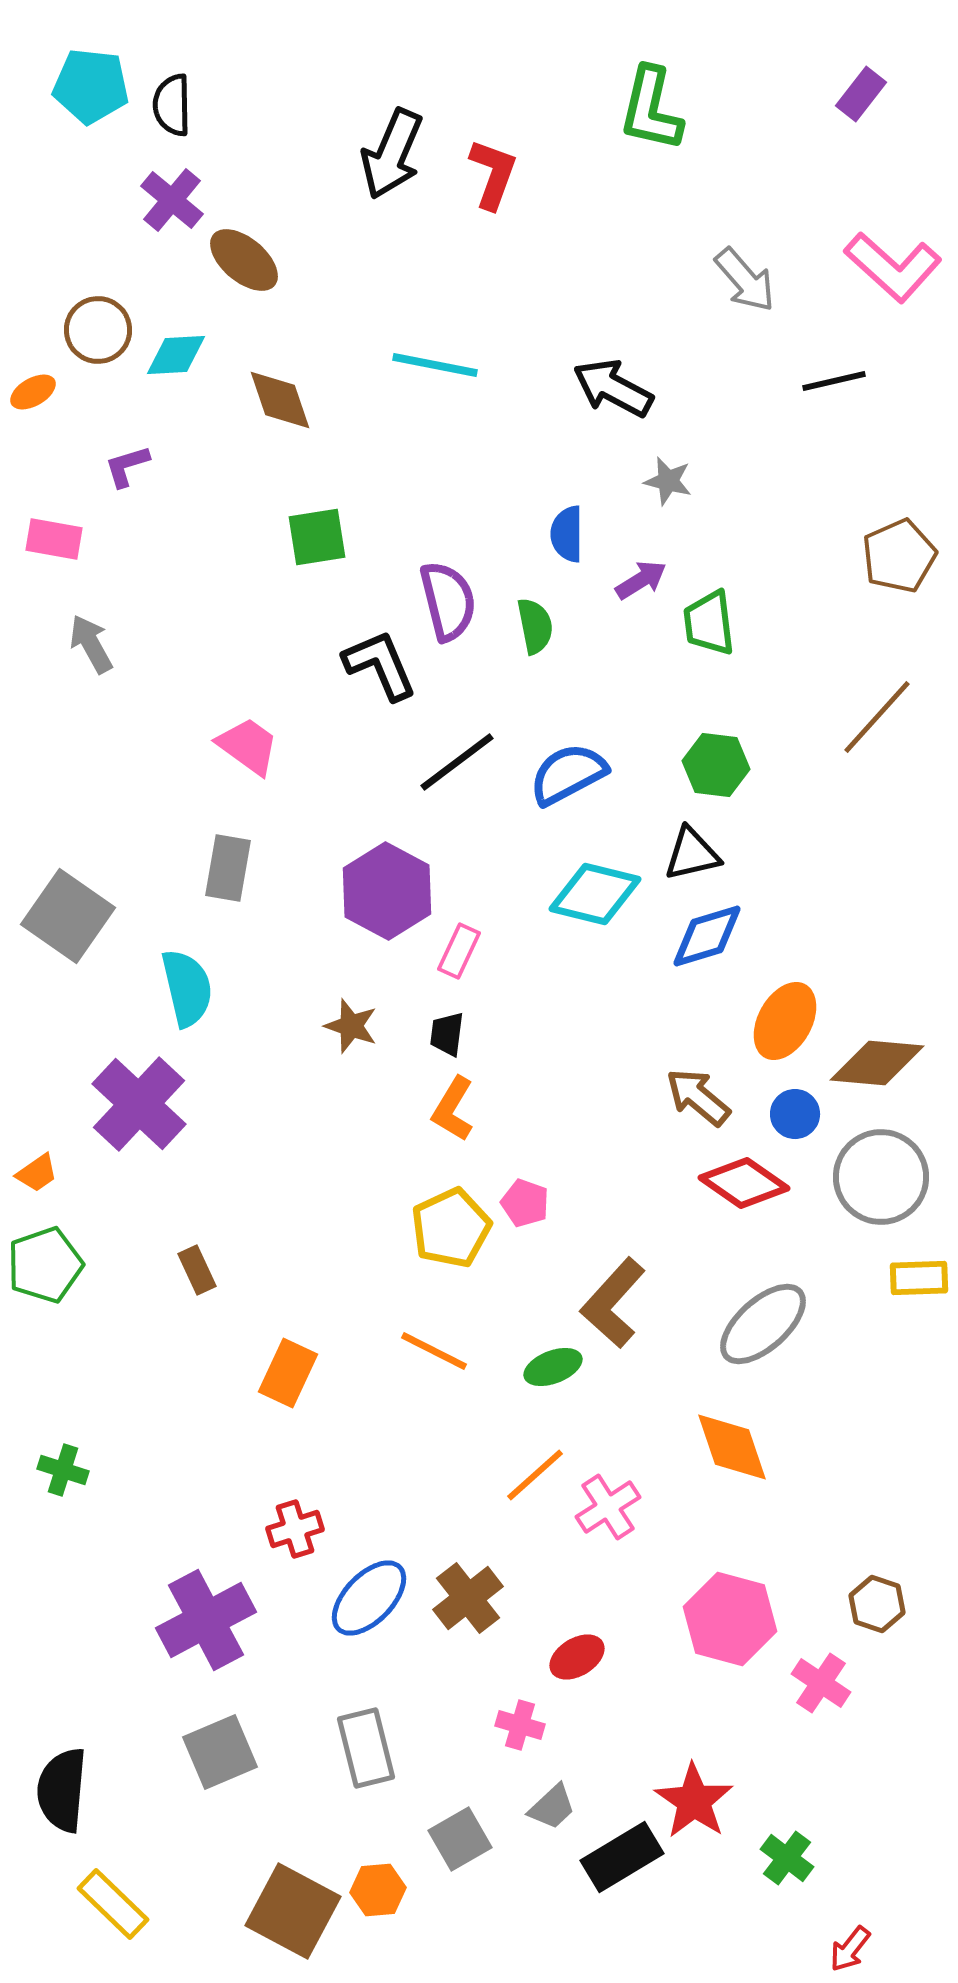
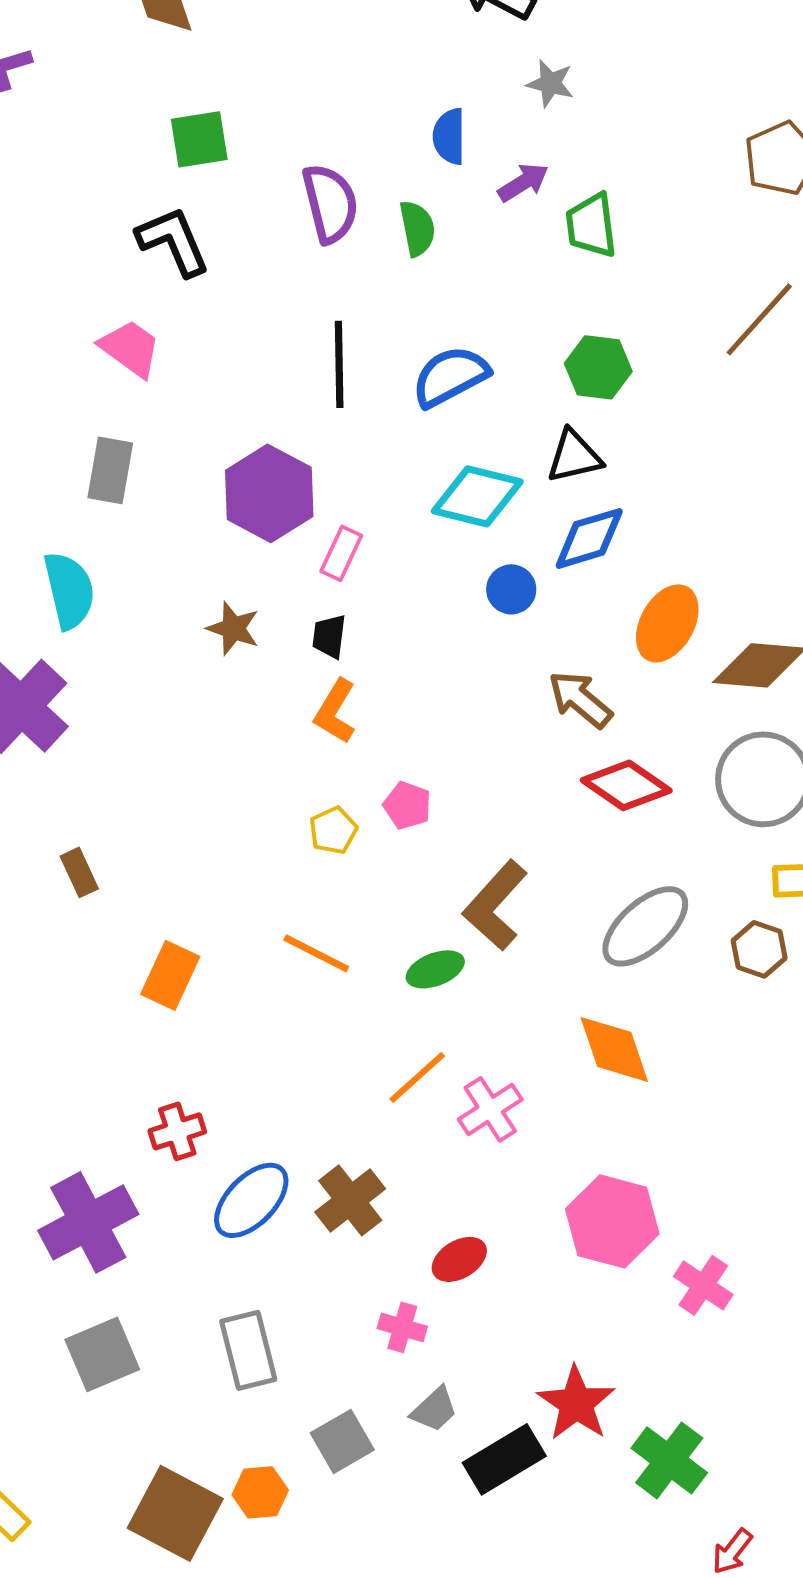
black L-shape: (380, 665) -> (173, 241), moved
black line: (457, 762) -> (339, 364), turned -54
blue circle: (795, 1114) -> (511, 589), moved
yellow pentagon: (451, 1228) -> (333, 830), size x0.6
brown hexagon: (877, 1604) -> (759, 949), moved
green cross: (787, 1858) -> (669, 1460), size x1.4

